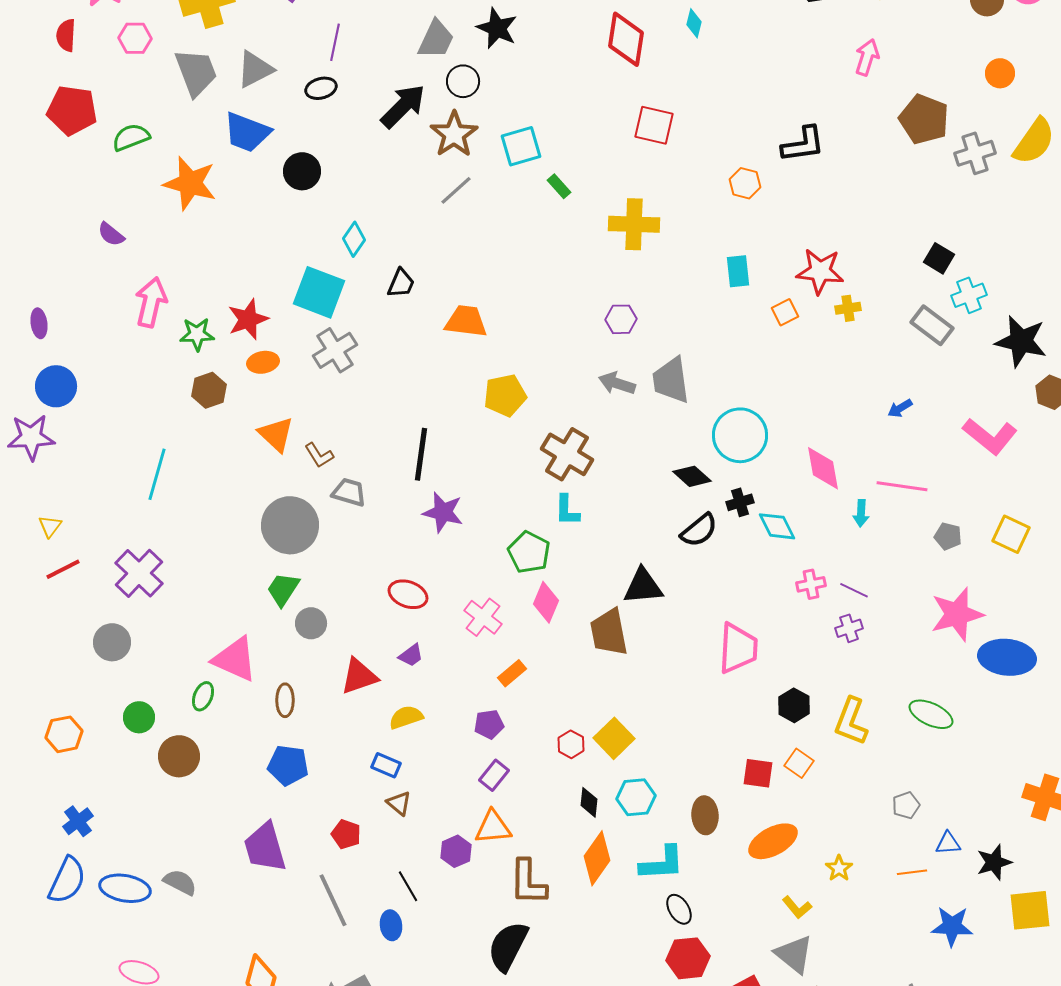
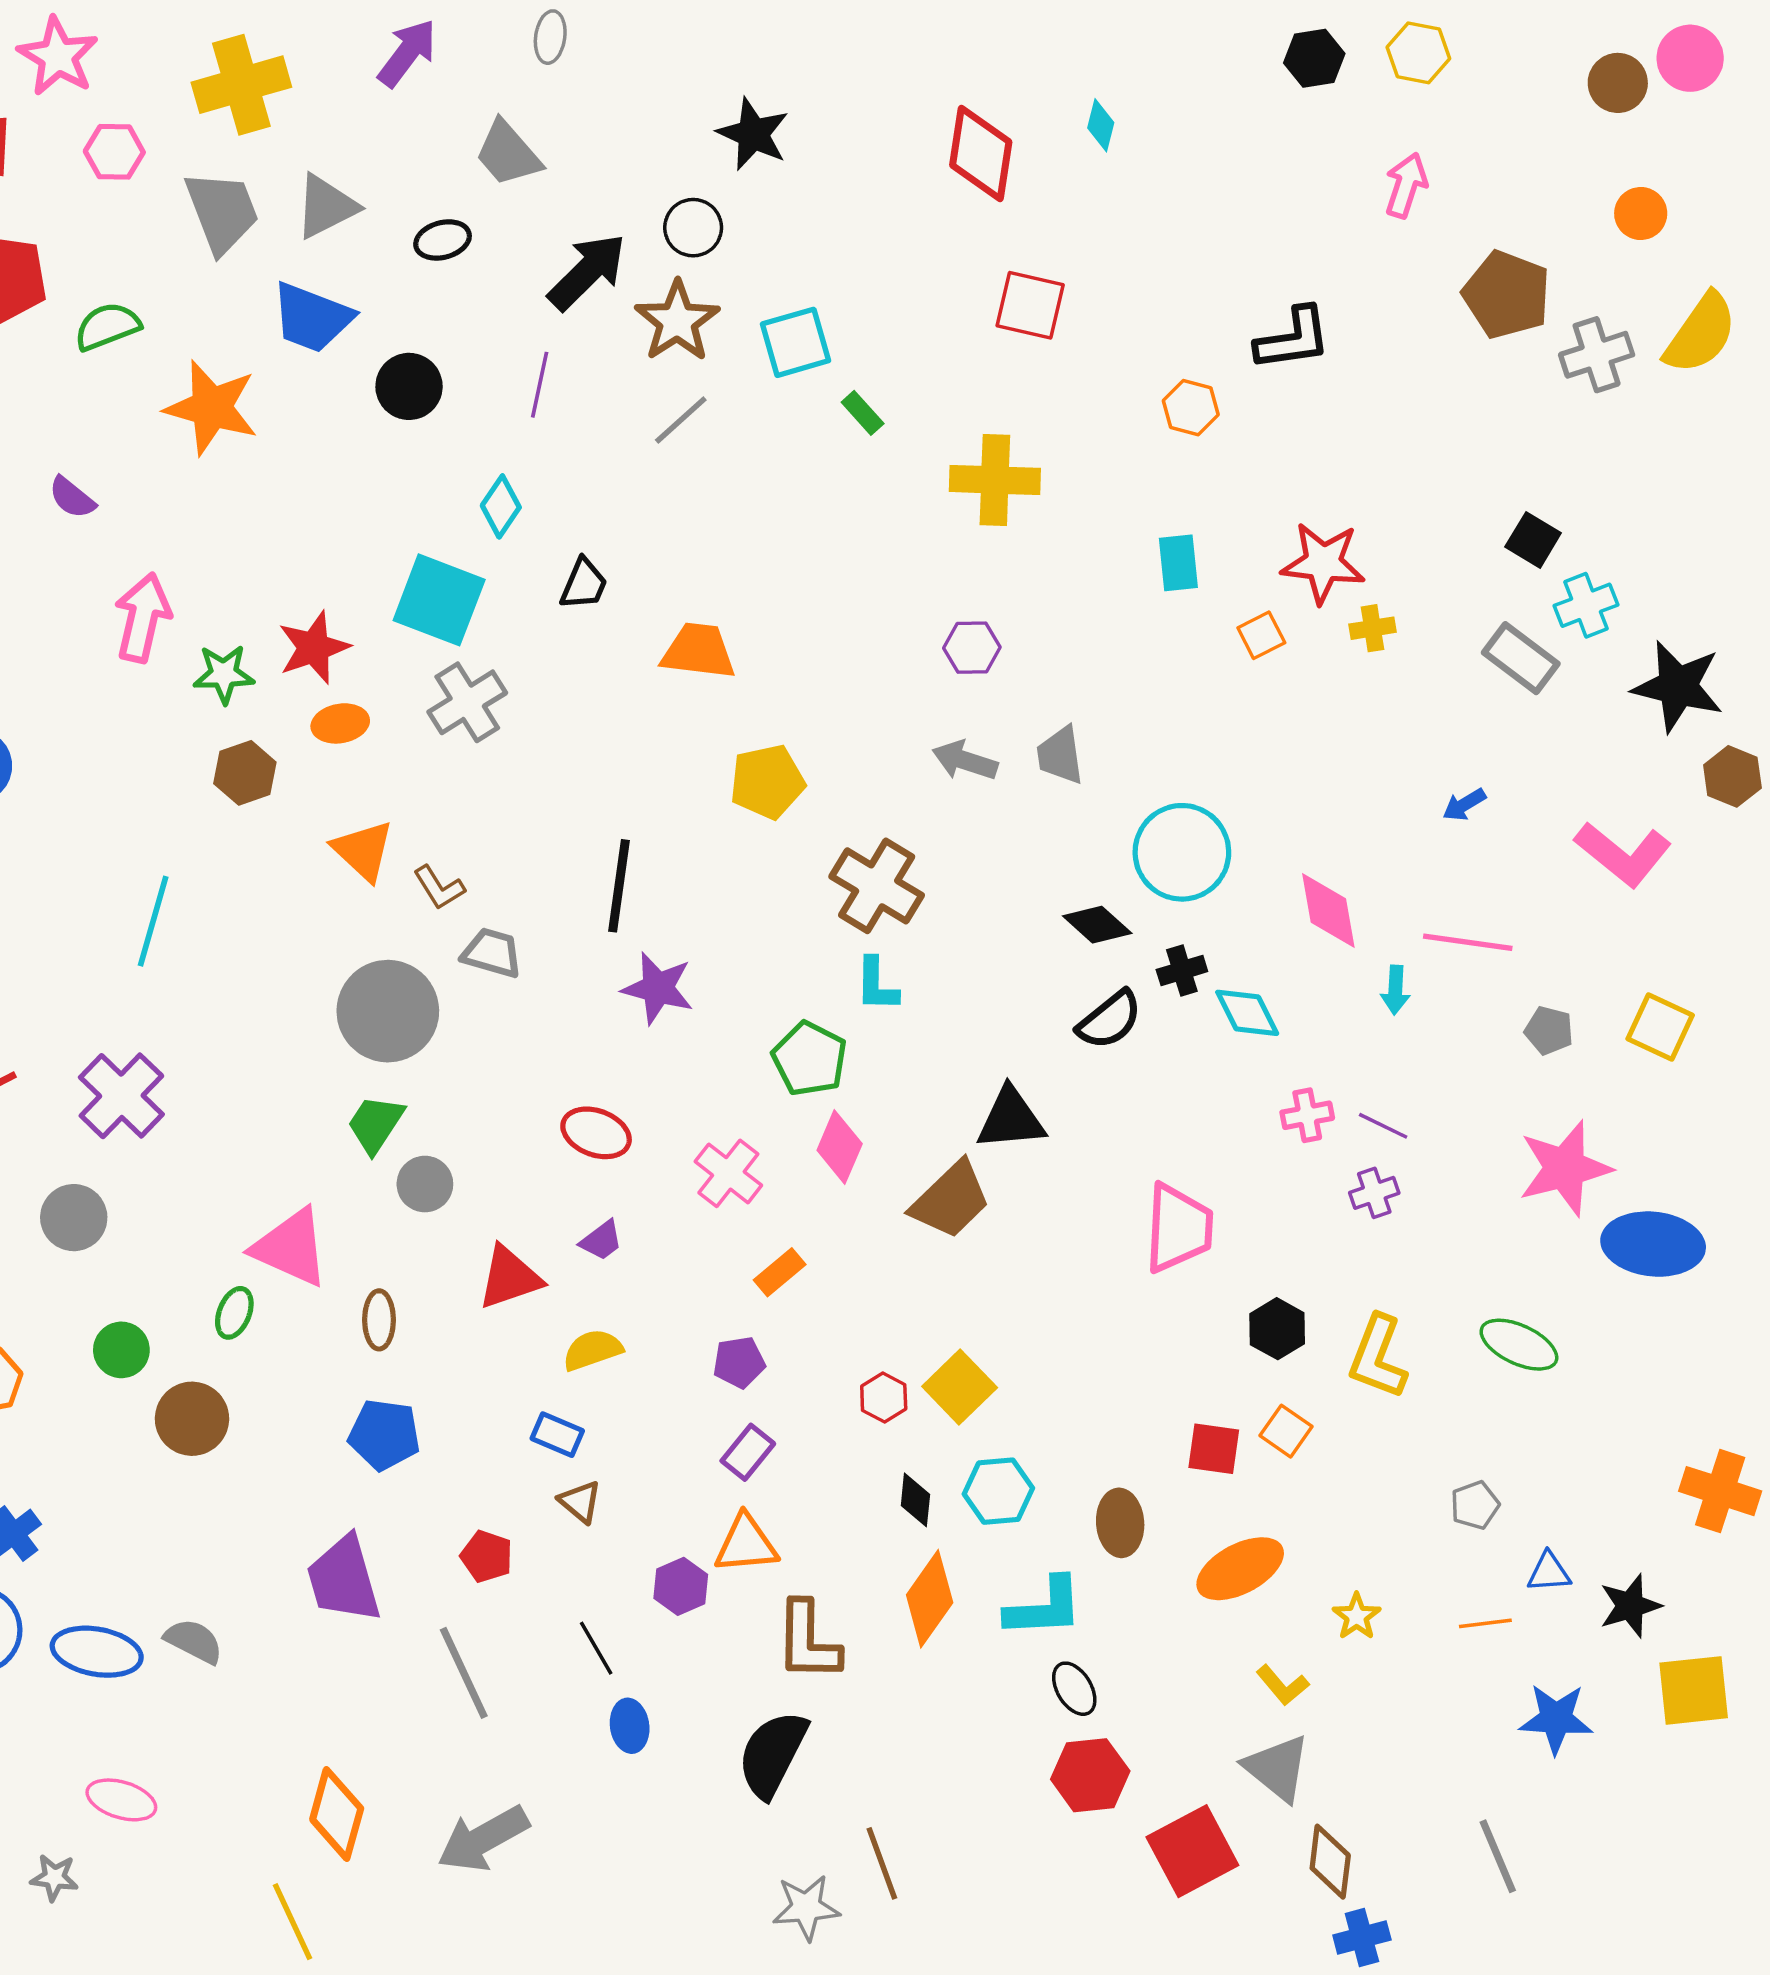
gray trapezoid: (436, 39) -> (508, 154), moved, turned 114
purple line: (335, 42) -> (540, 385), moved
gray trapezoid: (671, 380) -> (1060, 755), size x0.7
brown trapezoid: (609, 632) -> (951, 1200), turned -123
blue ellipse: (391, 925) -> (630, 1726), moved

